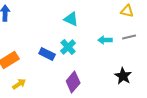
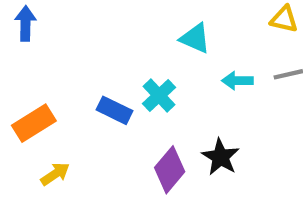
cyan triangle: (71, 19) -> (195, 38), moved
black star: (123, 76) -> (220, 157), moved

